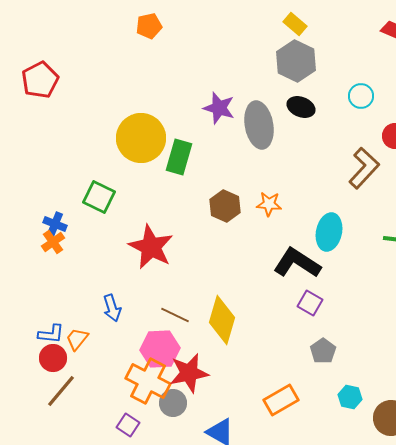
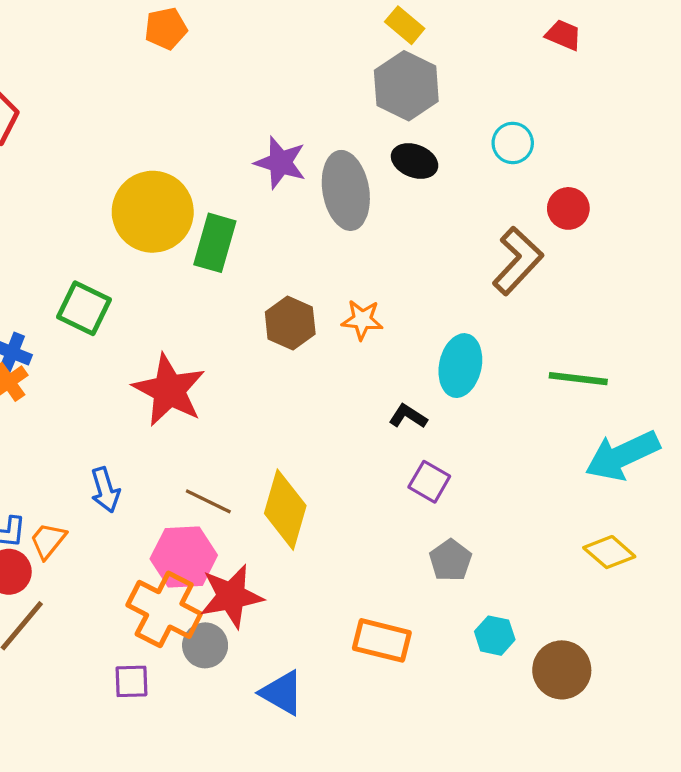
black L-shape: (297, 263) -> (408, 416), size x0.5
orange rectangle: (281, 400) -> (382, 640), turned 44
purple square: (128, 425) -> (131, 681), turned -35

